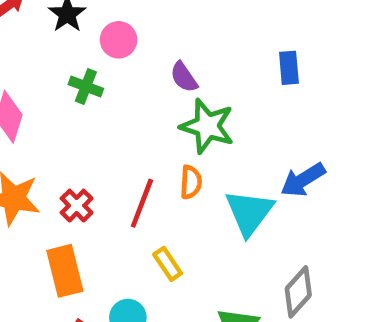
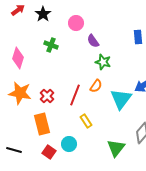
pink circle: (119, 40) -> (76, 23), moved
green star: (207, 126) -> (103, 62), size x0.7
orange semicircle: (191, 182) -> (96, 86), turned 32

